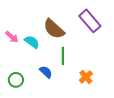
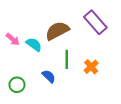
brown semicircle: (54, 29) -> (57, 31), turned 110
orange cross: (86, 77) -> (91, 67), moved

